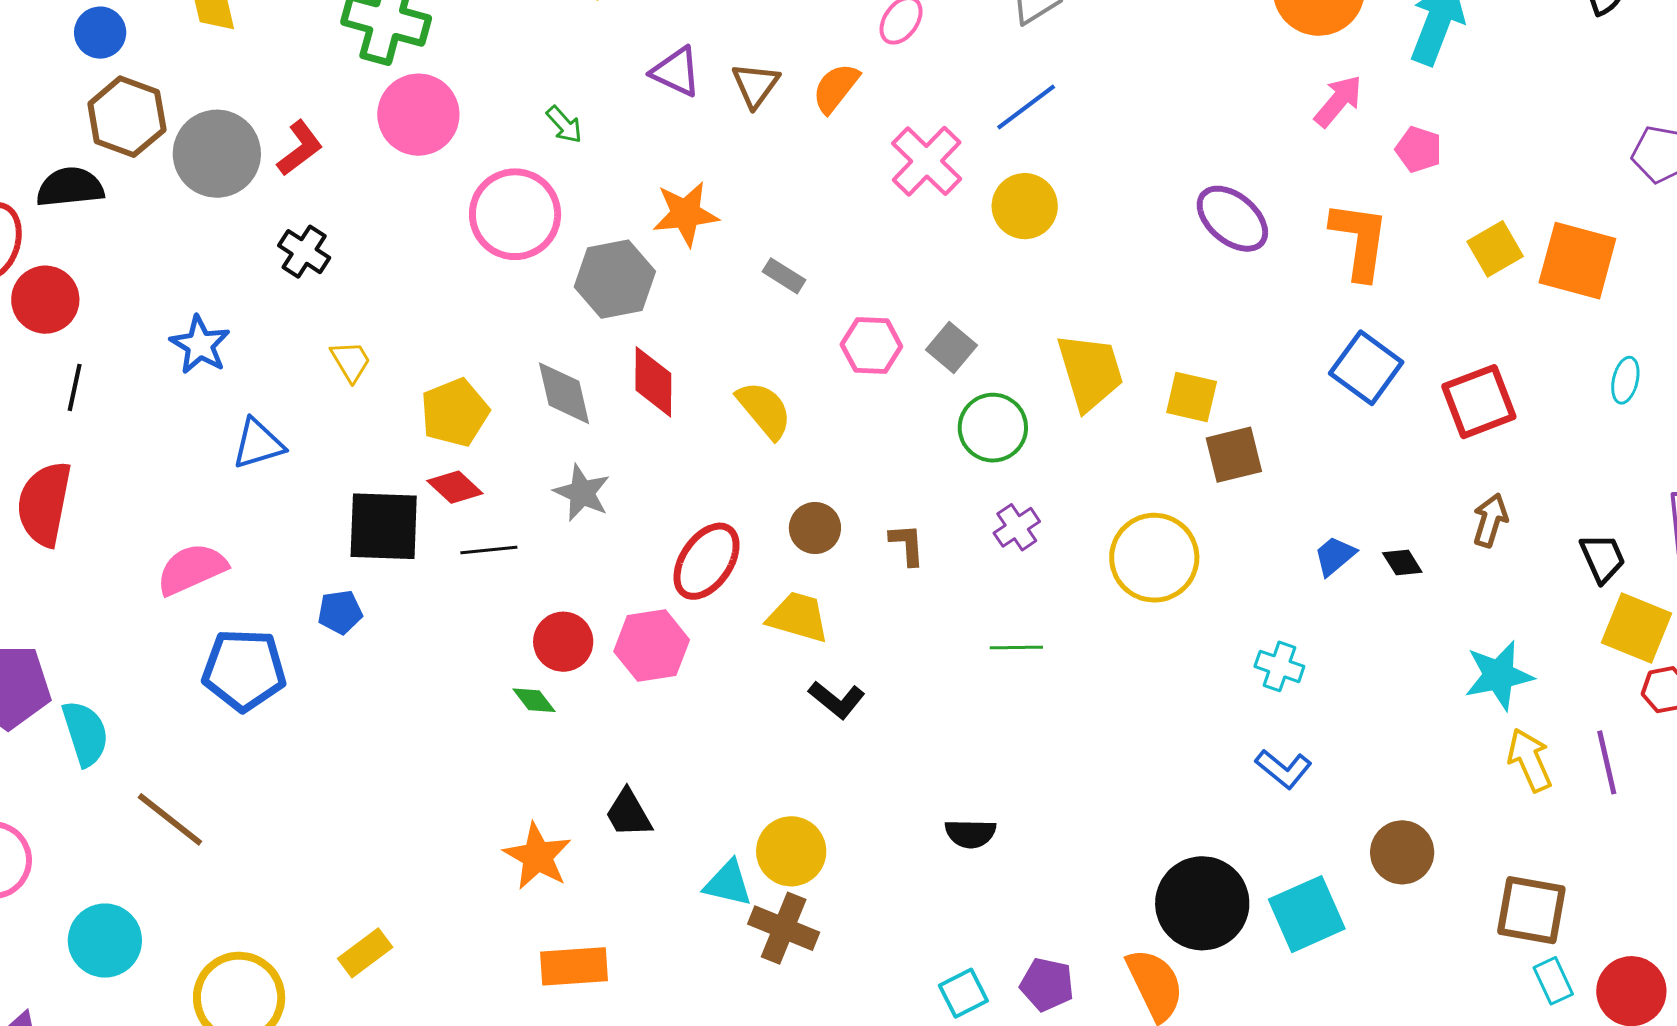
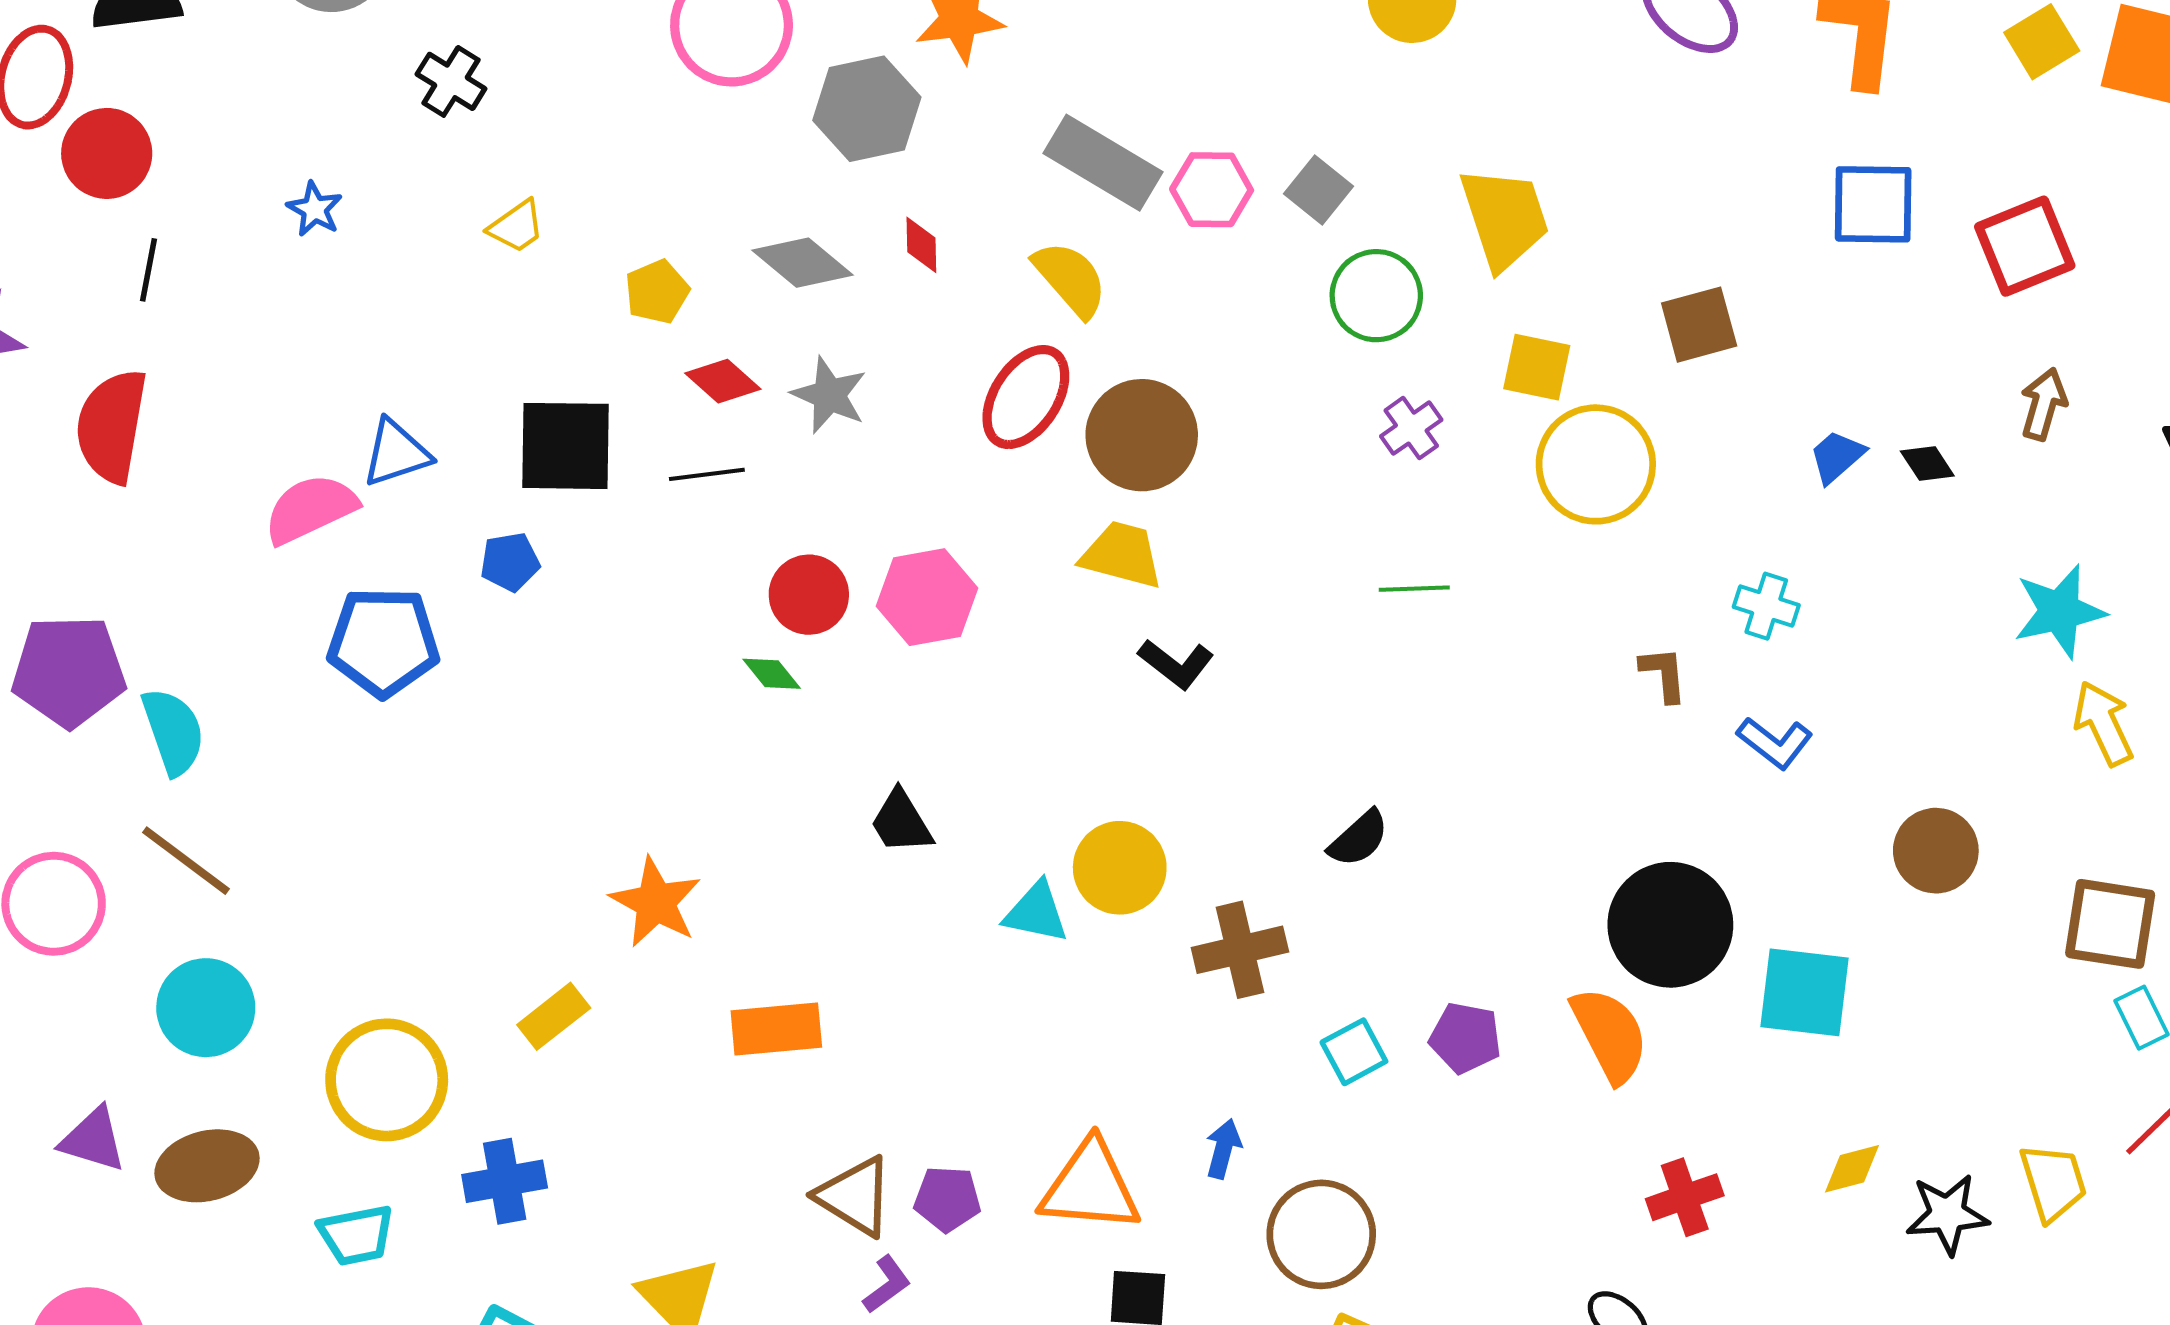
gray rectangle: (784, 276) -> (1103, 163), moved, size x2.0
blue star: (200, 345) -> (315, 209), size x0.7
yellow trapezoid: (351, 361) -> (516, 226), turned 87
blue square: (1366, 368) -> (1873, 204), turned -34
red diamond: (653, 382) -> (921, 245), size x0.6
gray diamond: (564, 393) -> (802, 263), turned -36
yellow square: (1192, 397) -> (1537, 367), moved
yellow pentagon: (455, 412) -> (657, 292), size x0.7
blue triangle: (258, 444) -> (396, 453), moved
red diamond: (455, 487) -> (723, 381), moved
brown circle: (815, 528) -> (1142, 435), size x1.6
brown L-shape: (907, 544) -> (1664, 674), moved
red ellipse: (707, 561) -> (1026, 397), moved
brown line: (170, 819) -> (186, 861), moved
black semicircle: (970, 834) -> (1359, 839), turned -42
orange star: (537, 856) -> (656, 902), moved
cyan square: (1307, 914) -> (1804, 992), moved, turned 32
brown cross: (784, 928) -> (1240, 950), moved, turned -34
orange rectangle: (574, 966) -> (776, 1029), moved

